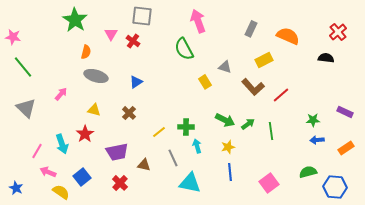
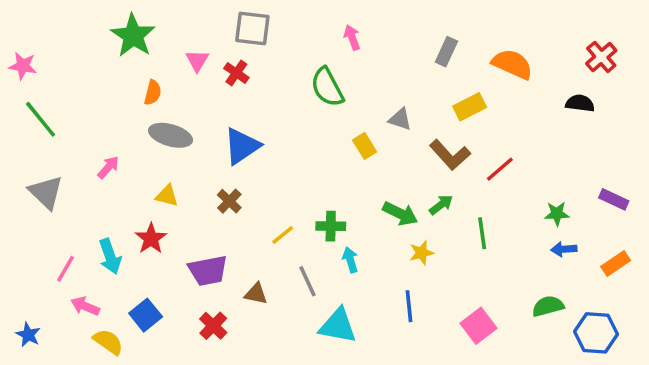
pink arrow: (198, 21) -> (352, 37), size x0.6
blue triangle: (136, 82) -> (242, 146), size x1.6
green arrow: (248, 124) -> (441, 205), moved
yellow star: (228, 147) -> (422, 253), moved

